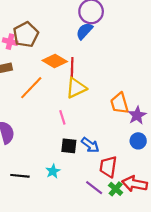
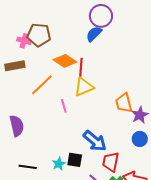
brown pentagon: (26, 35) -> (39, 35), turned 30
pink line: (62, 117) -> (64, 106), moved
blue arrow: (90, 145) -> (95, 141), size x1.4
black square: (69, 146) -> (75, 160), moved

